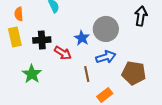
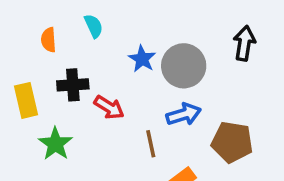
orange semicircle: (19, 14) -> (49, 40), moved
yellow rectangle: (15, 37) -> (26, 100), moved
blue star: (82, 38) -> (142, 59), moved

